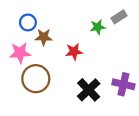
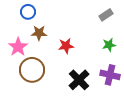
blue circle: (28, 22) -> (28, 12), moved
green star: (98, 27) -> (109, 45), moved
pink star: (20, 53) -> (18, 47), turned -30

